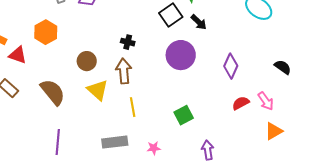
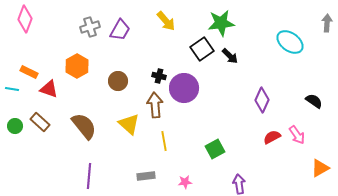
purple circle: (181, 55) -> (184, 88), moved
brown circle: (87, 61) -> (118, 81), moved
orange triangle: (274, 131) -> (320, 168), moved
gray rectangle: (115, 142) -> (146, 176), size x0.7

